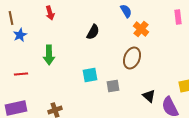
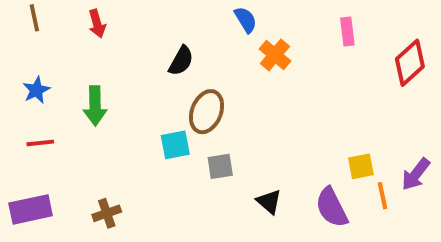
brown line: (11, 18) -> (34, 18), moved
blue star: (20, 35) -> (36, 90), moved
brown ellipse: (132, 58) -> (206, 112), moved
black triangle: (149, 96) -> (269, 202), moved

